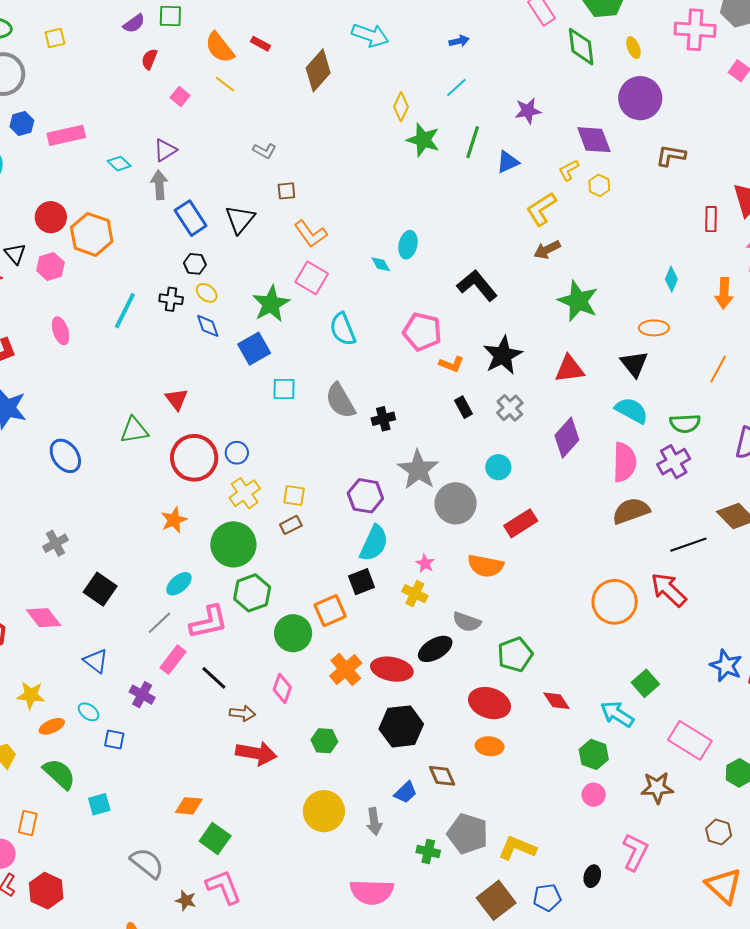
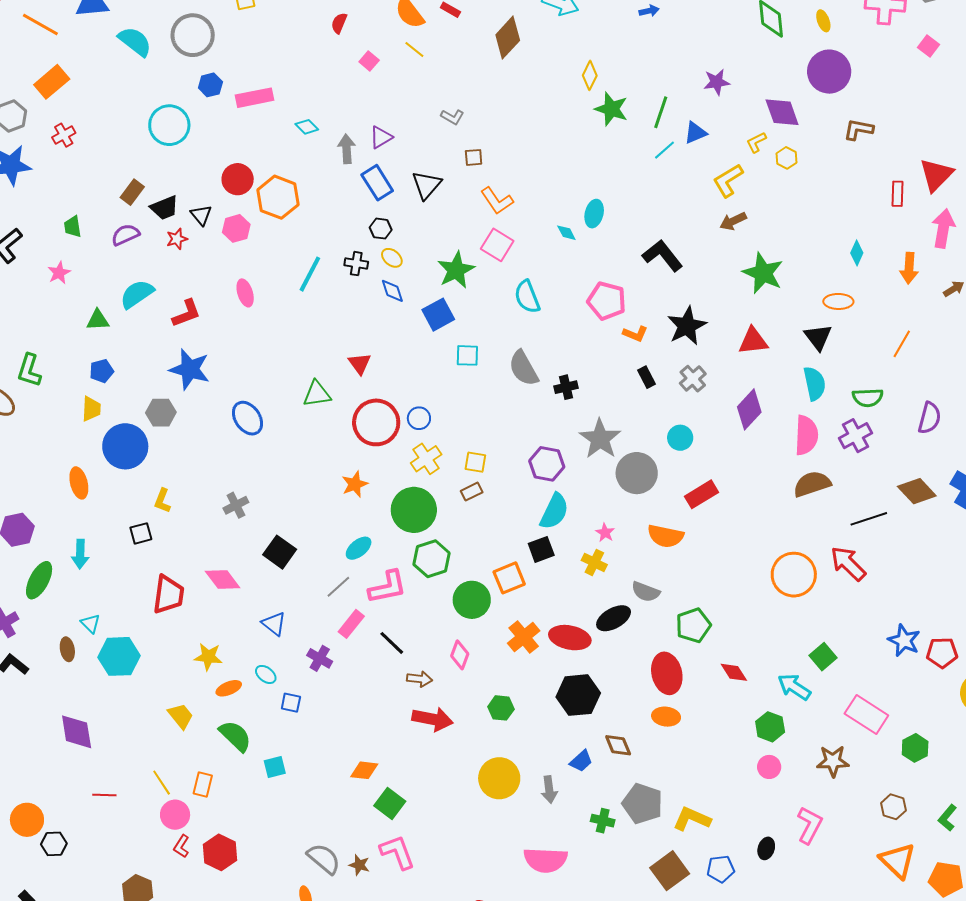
cyan line: (456, 87) -> (665, 150), moved
purple triangle: (165, 150) -> (381, 137), moved
cyan semicircle: (632, 410) -> (814, 383), turned 48
red ellipse: (489, 703) -> (667, 673), turned 57
gray semicircle: (147, 863) -> (324, 859), moved

